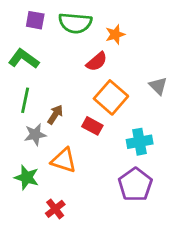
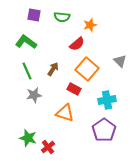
green semicircle: (75, 23) -> (62, 17), size x0.7
green line: (25, 100) -> (27, 71), turned -36
brown arrow: (55, 115) -> (53, 69), moved
orange triangle: (64, 160) -> (65, 113), moved
green star: (27, 177) -> (28, 138), moved

